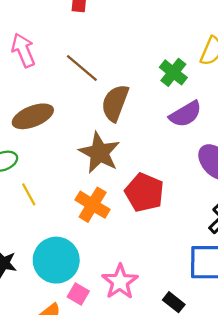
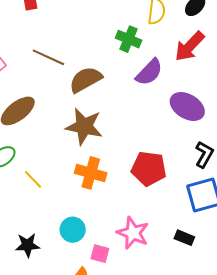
brown semicircle: (115, 103) -> (86, 80), turned 56
red pentagon: (144, 193) -> (149, 169), moved
cyan circle: (56, 260) -> (73, 230), size x0.6

